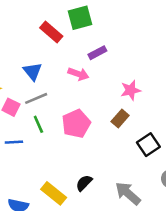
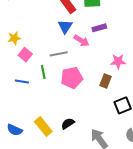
blue triangle: (33, 71) -> (65, 26), moved
gray line: (36, 98) -> (59, 54), moved
brown rectangle: (120, 118) -> (106, 81), turned -32

